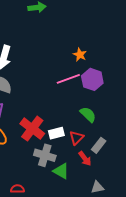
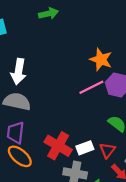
orange star: (80, 55) -> (101, 60), size x1.5

